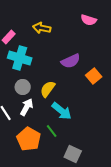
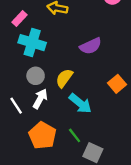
orange square: (94, 76) -> (117, 84), moved
green line: (52, 131) -> (75, 135), moved

